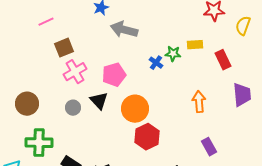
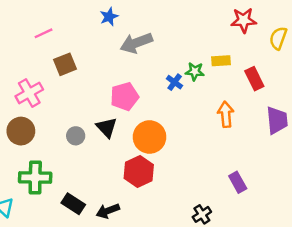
gray arrow: (124, 30) -> (136, 43), turned -36
pink cross: (75, 72) -> (29, 93), moved
orange arrow: (199, 102) -> (226, 114), moved
red hexagon: (147, 137) -> (139, 172), moved

